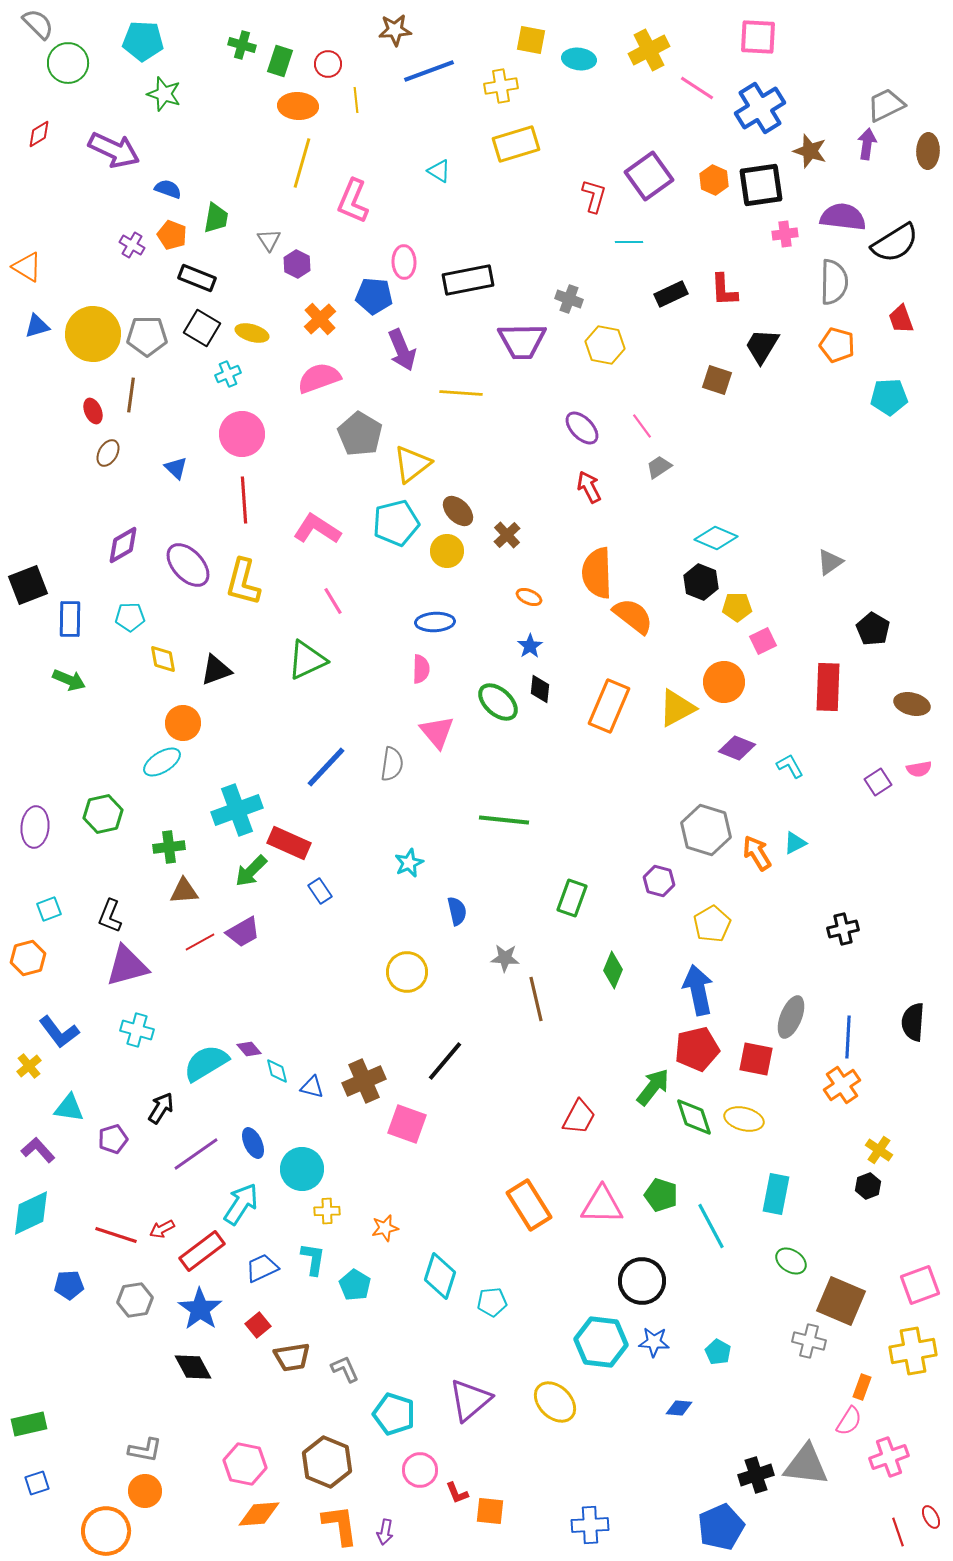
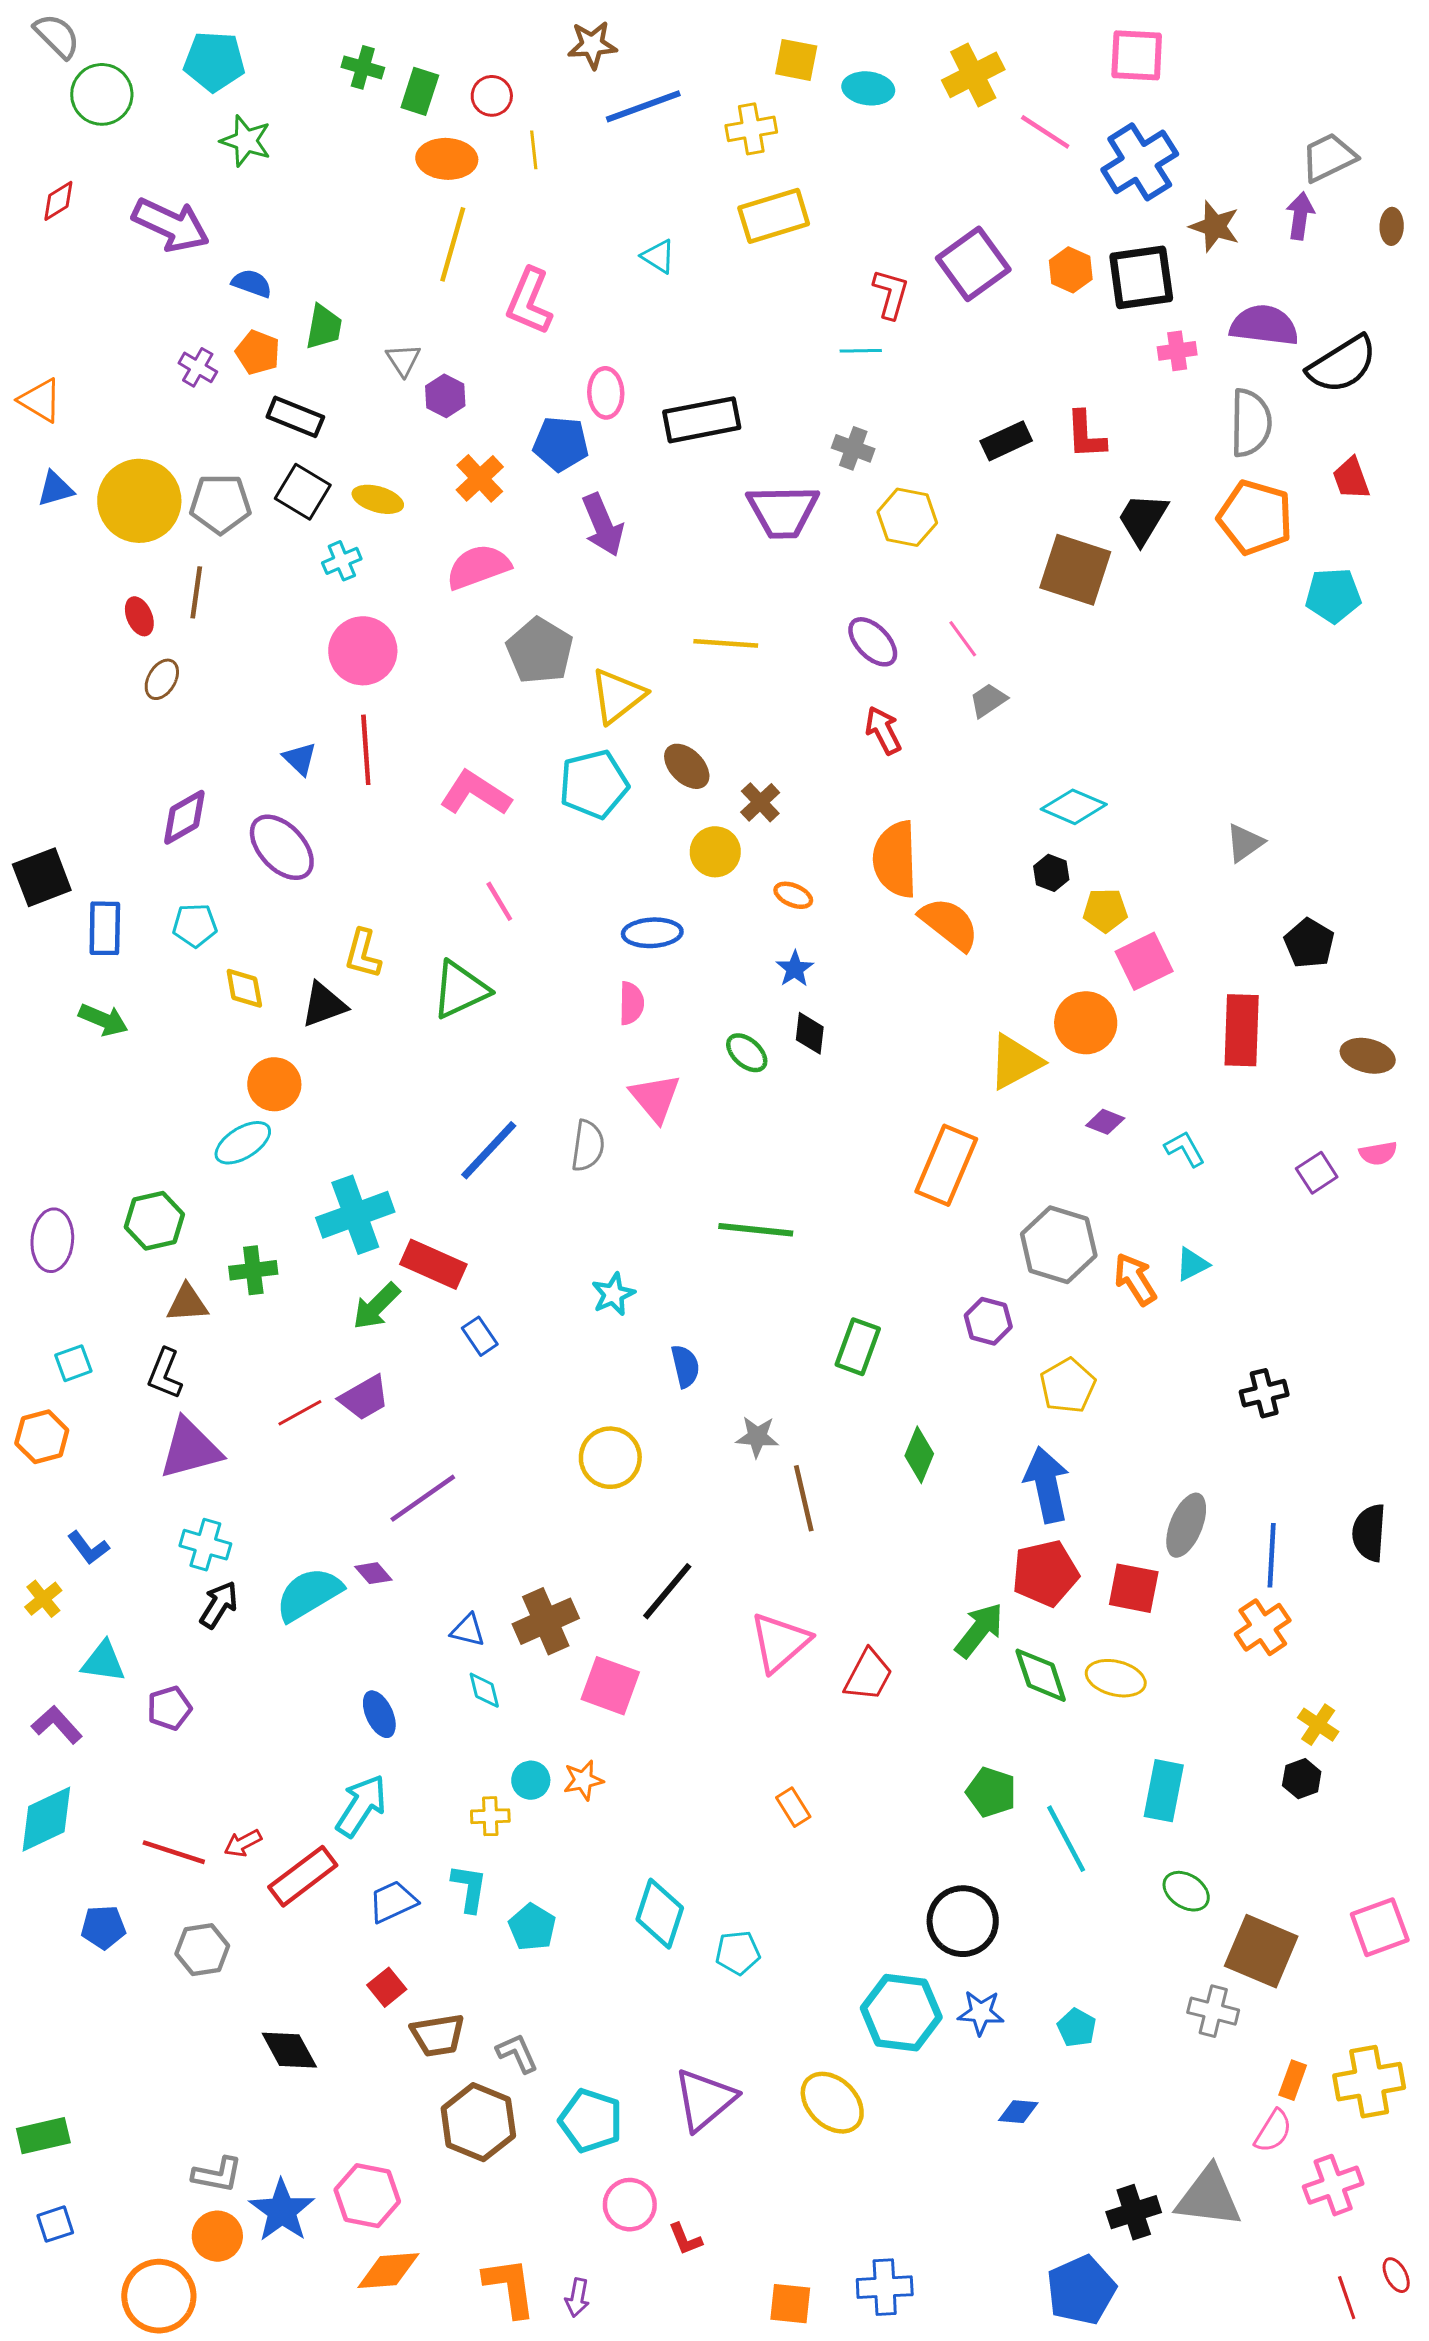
brown ellipse: (928, 151) -> (1392, 226), size x0.7
cyan line: (629, 242) -> (861, 351), moved
orange pentagon: (837, 345) -> (1255, 517), size x1.4
brown square: (717, 380) -> (1075, 570), size x1.6
yellow line: (461, 393) -> (726, 643), moved
blue triangle: (176, 468) -> (300, 759), moved
yellow circle: (447, 551) -> (715, 852), moved
yellow L-shape: (243, 582) -> (363, 954), moved, size x0.7
black hexagon: (701, 582) -> (1051, 873), size x0.7
pink square: (763, 641) -> (1144, 961), size x1.4
green ellipse: (498, 702) -> (747, 1053), size x0.7
orange rectangle: (609, 706) -> (946, 1165), moved
purple diamond: (737, 748) -> (1105, 1122), size x0.7
brown triangle: (184, 891) -> (187, 1303), moved
blue L-shape: (59, 1032) -> (88, 1548), size x0.7
cyan diamond: (277, 1071) -> (484, 1690), moved
black arrow: (161, 1108) -> (219, 1605), moved
purple line: (196, 1154) -> (423, 1498), moved
cyan circle: (302, 1169) -> (531, 1780), moved, size x0.6
orange rectangle: (529, 1205) -> (793, 1807), size x0.5
pink triangle: (602, 1205) -> (780, 1642), moved, turned -42
orange star: (385, 1228) -> (583, 1780), moved
blue star: (200, 1309) -> (282, 2211), moved
yellow cross: (913, 1351) -> (1369, 2082), moved
brown hexagon: (327, 1462) -> (478, 2122), moved
orange square: (490, 1511) -> (790, 2304), moved

